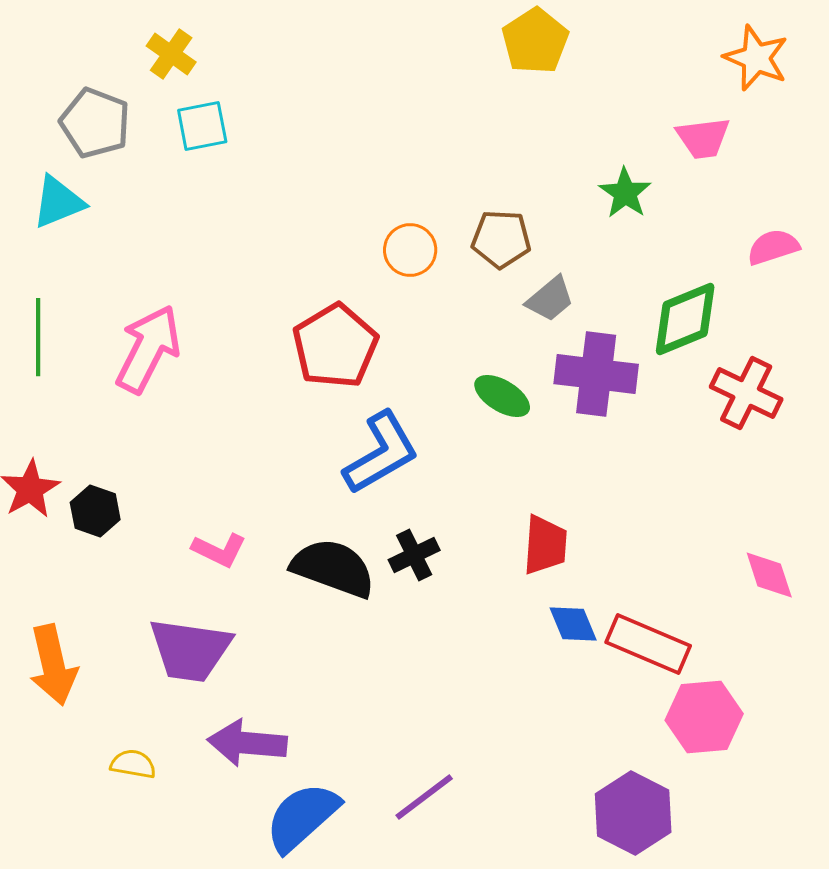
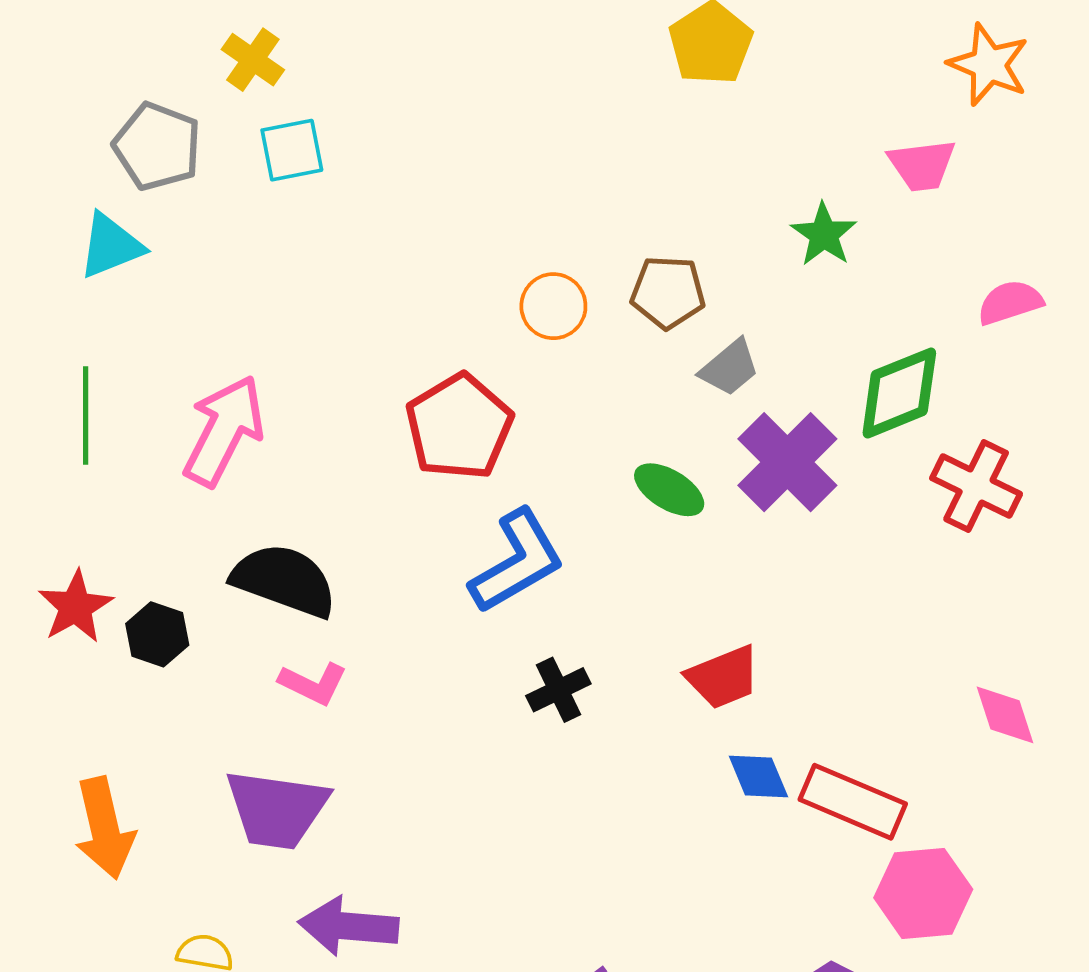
purple cross: (596, 374) -> (787, 462), turned 38
red trapezoid: (545, 545) -> (723, 677), turned 64
black semicircle: (333, 568) -> (284, 580), moved

